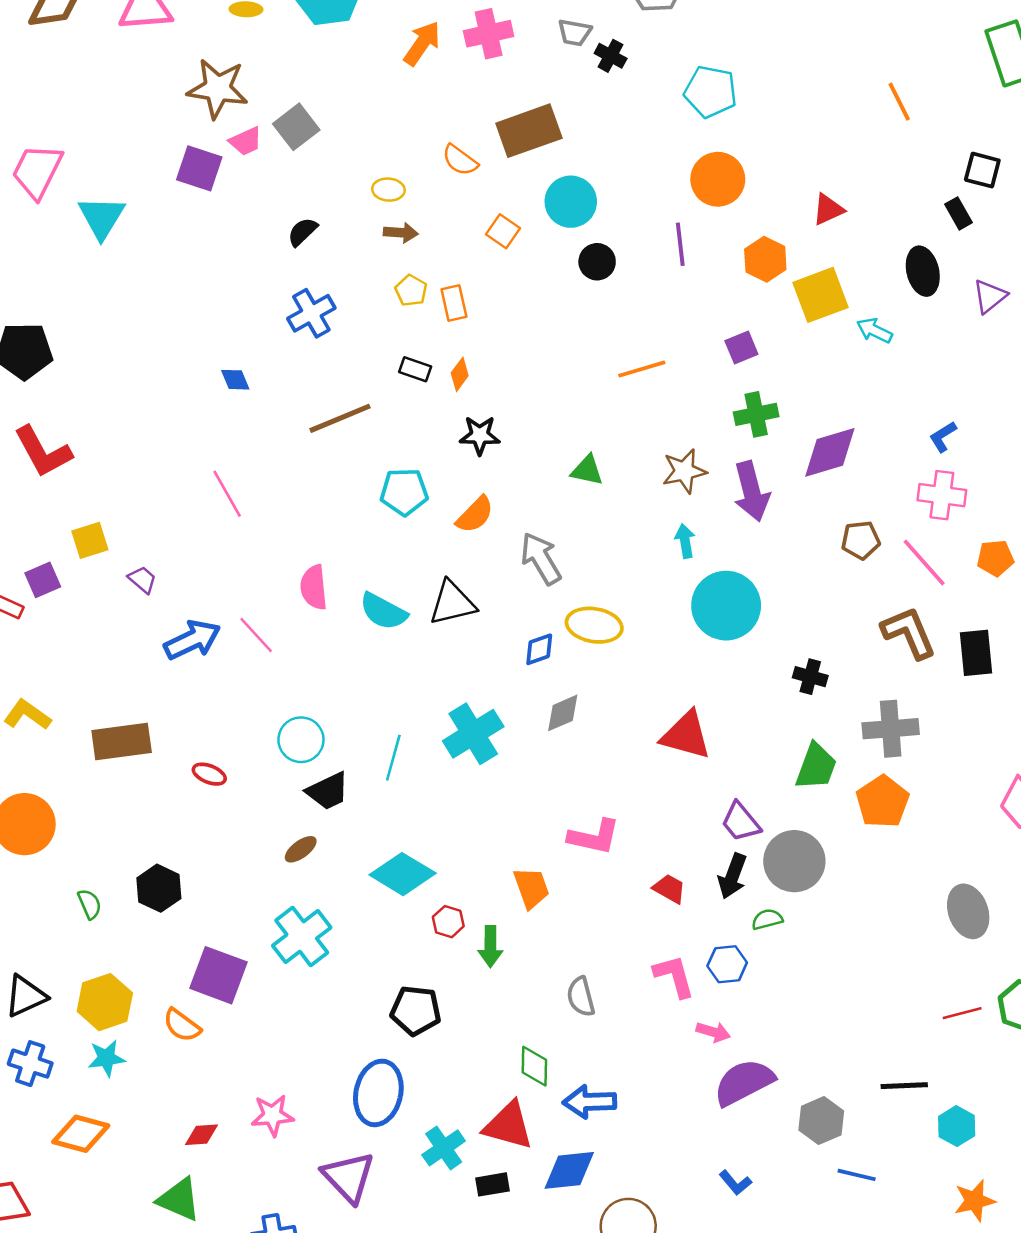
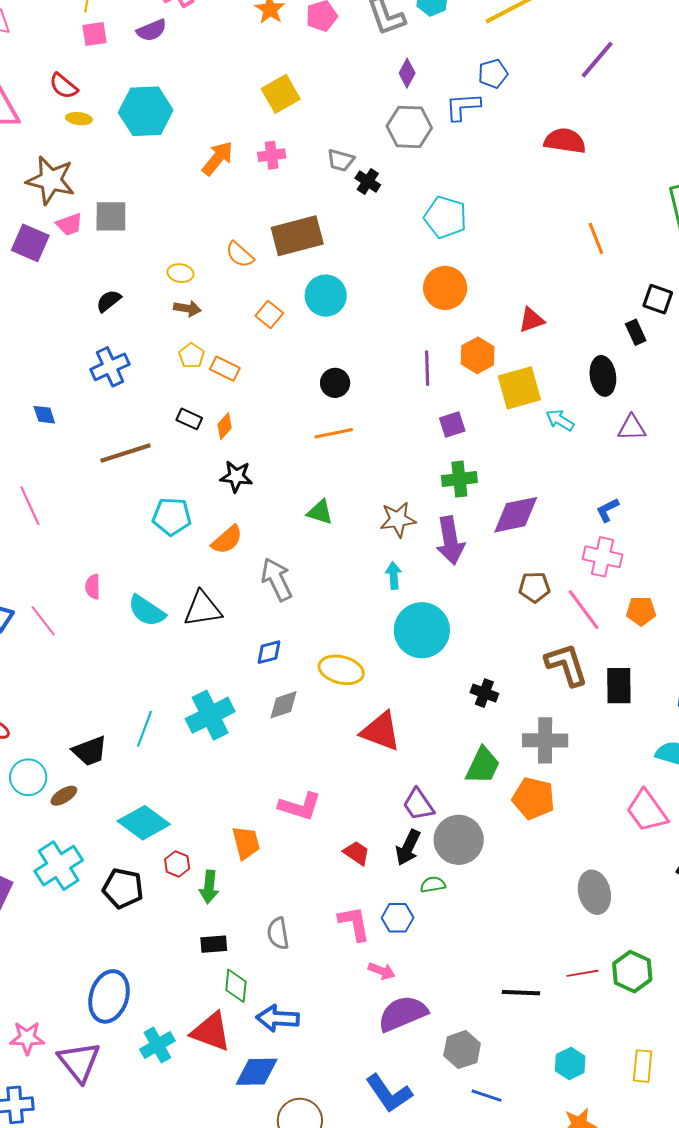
pink cross: (489, 34) -> (272, 155), size x0.7
gray square: (296, 127) -> (111, 216), turned 33
purple line: (680, 244) -> (427, 368), moved
black circle: (597, 262) -> (335, 383), moved
purple triangle: (990, 296) -> (632, 428), moved, turned 32
orange rectangle: (454, 303) -> (225, 369), turned -56
orange line: (642, 369) -> (334, 433), moved
pink semicircle: (314, 587) -> (93, 587), size x0.7
yellow ellipse: (594, 625) -> (341, 670), moved
cyan circle: (301, 740) -> (28, 777), moved
orange pentagon: (883, 802) -> (534, 798), turned -30
black pentagon: (416, 1011) -> (123, 888), moved
black line: (904, 1086) -> (521, 993), moved
pink star: (272, 1115) -> (27, 1038), moved
blue L-shape: (735, 1183) -> (389, 1093), size x1.8
black rectangle: (492, 1184) -> (214, 944), moved

